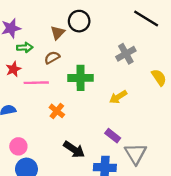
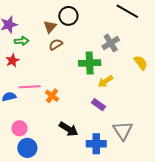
brown semicircle: (52, 58) -> (56, 45), moved
green cross: (81, 78) -> (90, 63), moved
pink line: (36, 83) -> (30, 87), moved
purple rectangle: (113, 136) -> (99, 105), moved

